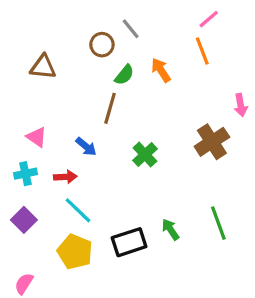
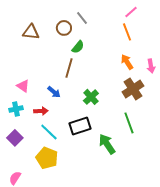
brown triangle: (43, 67) -> (31, 32), moved
orange arrow: (161, 70) -> (127, 62), moved
green line: (218, 223) -> (129, 123), moved
green arrow: (170, 229) -> (107, 144), size x1.5
black rectangle: (129, 242) -> (80, 126), moved

